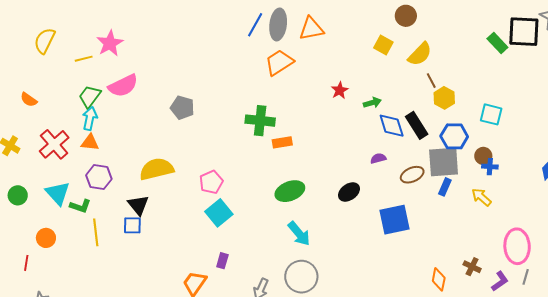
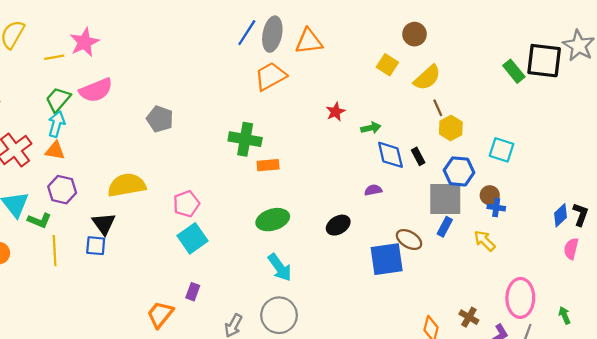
black rectangle: (417, 125) -> (418, 156), size x0.6
brown ellipse: (412, 175) -> (409, 240), moved, turned 50

